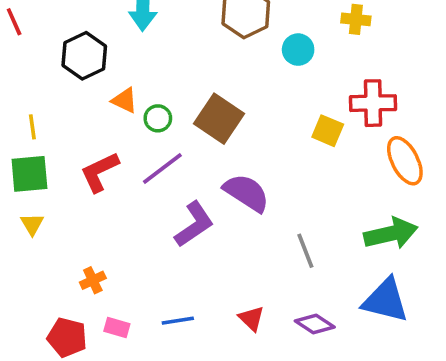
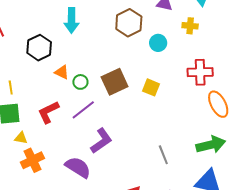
brown square: (219, 119) -> (115, 82), turned 32
yellow square: (328, 131) -> (151, 87), moved
purple semicircle: (246, 193) -> (78, 167), moved
yellow triangle: (32, 224) -> (21, 138), moved, turned -48
orange cross: (93, 280) -> (32, 160), moved, size x1.6

